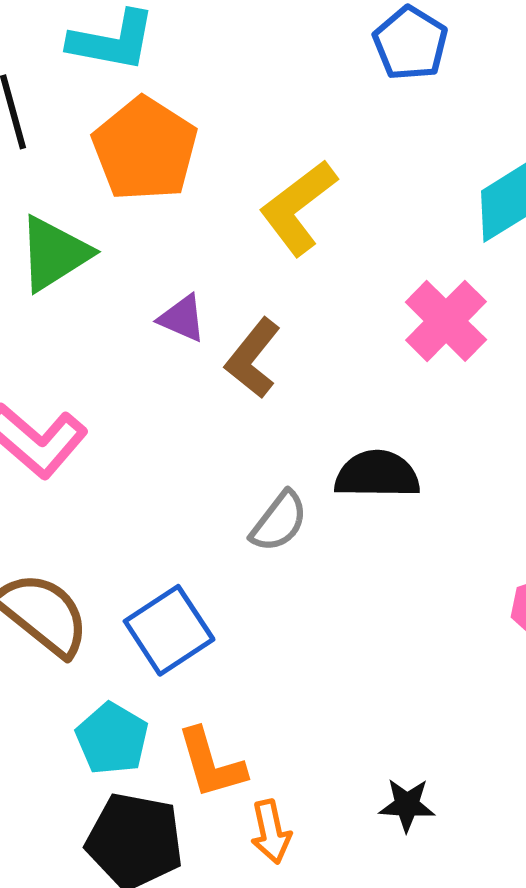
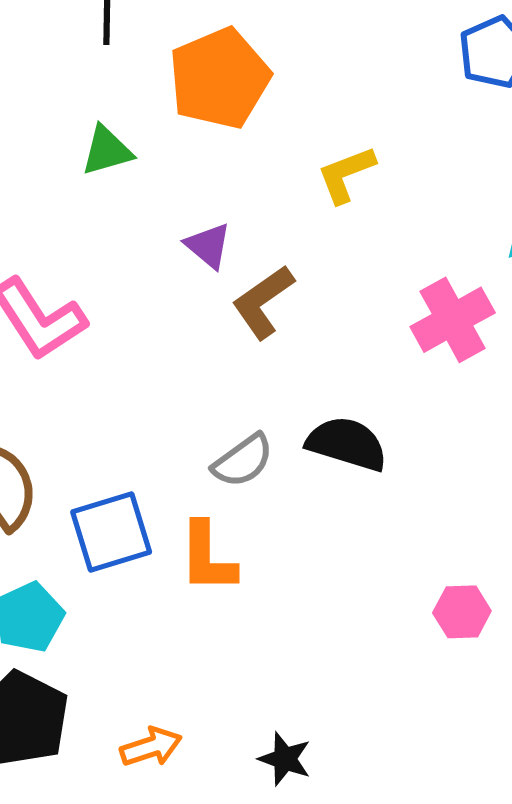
yellow L-shape: (298, 208) -> (346, 174), size x0.7
green triangle: (54, 253) -> (107, 151), size x0.7
orange L-shape: (211, 763) -> (207, 557), moved
orange arrow: (271, 832) -> (151, 747), turned -112

